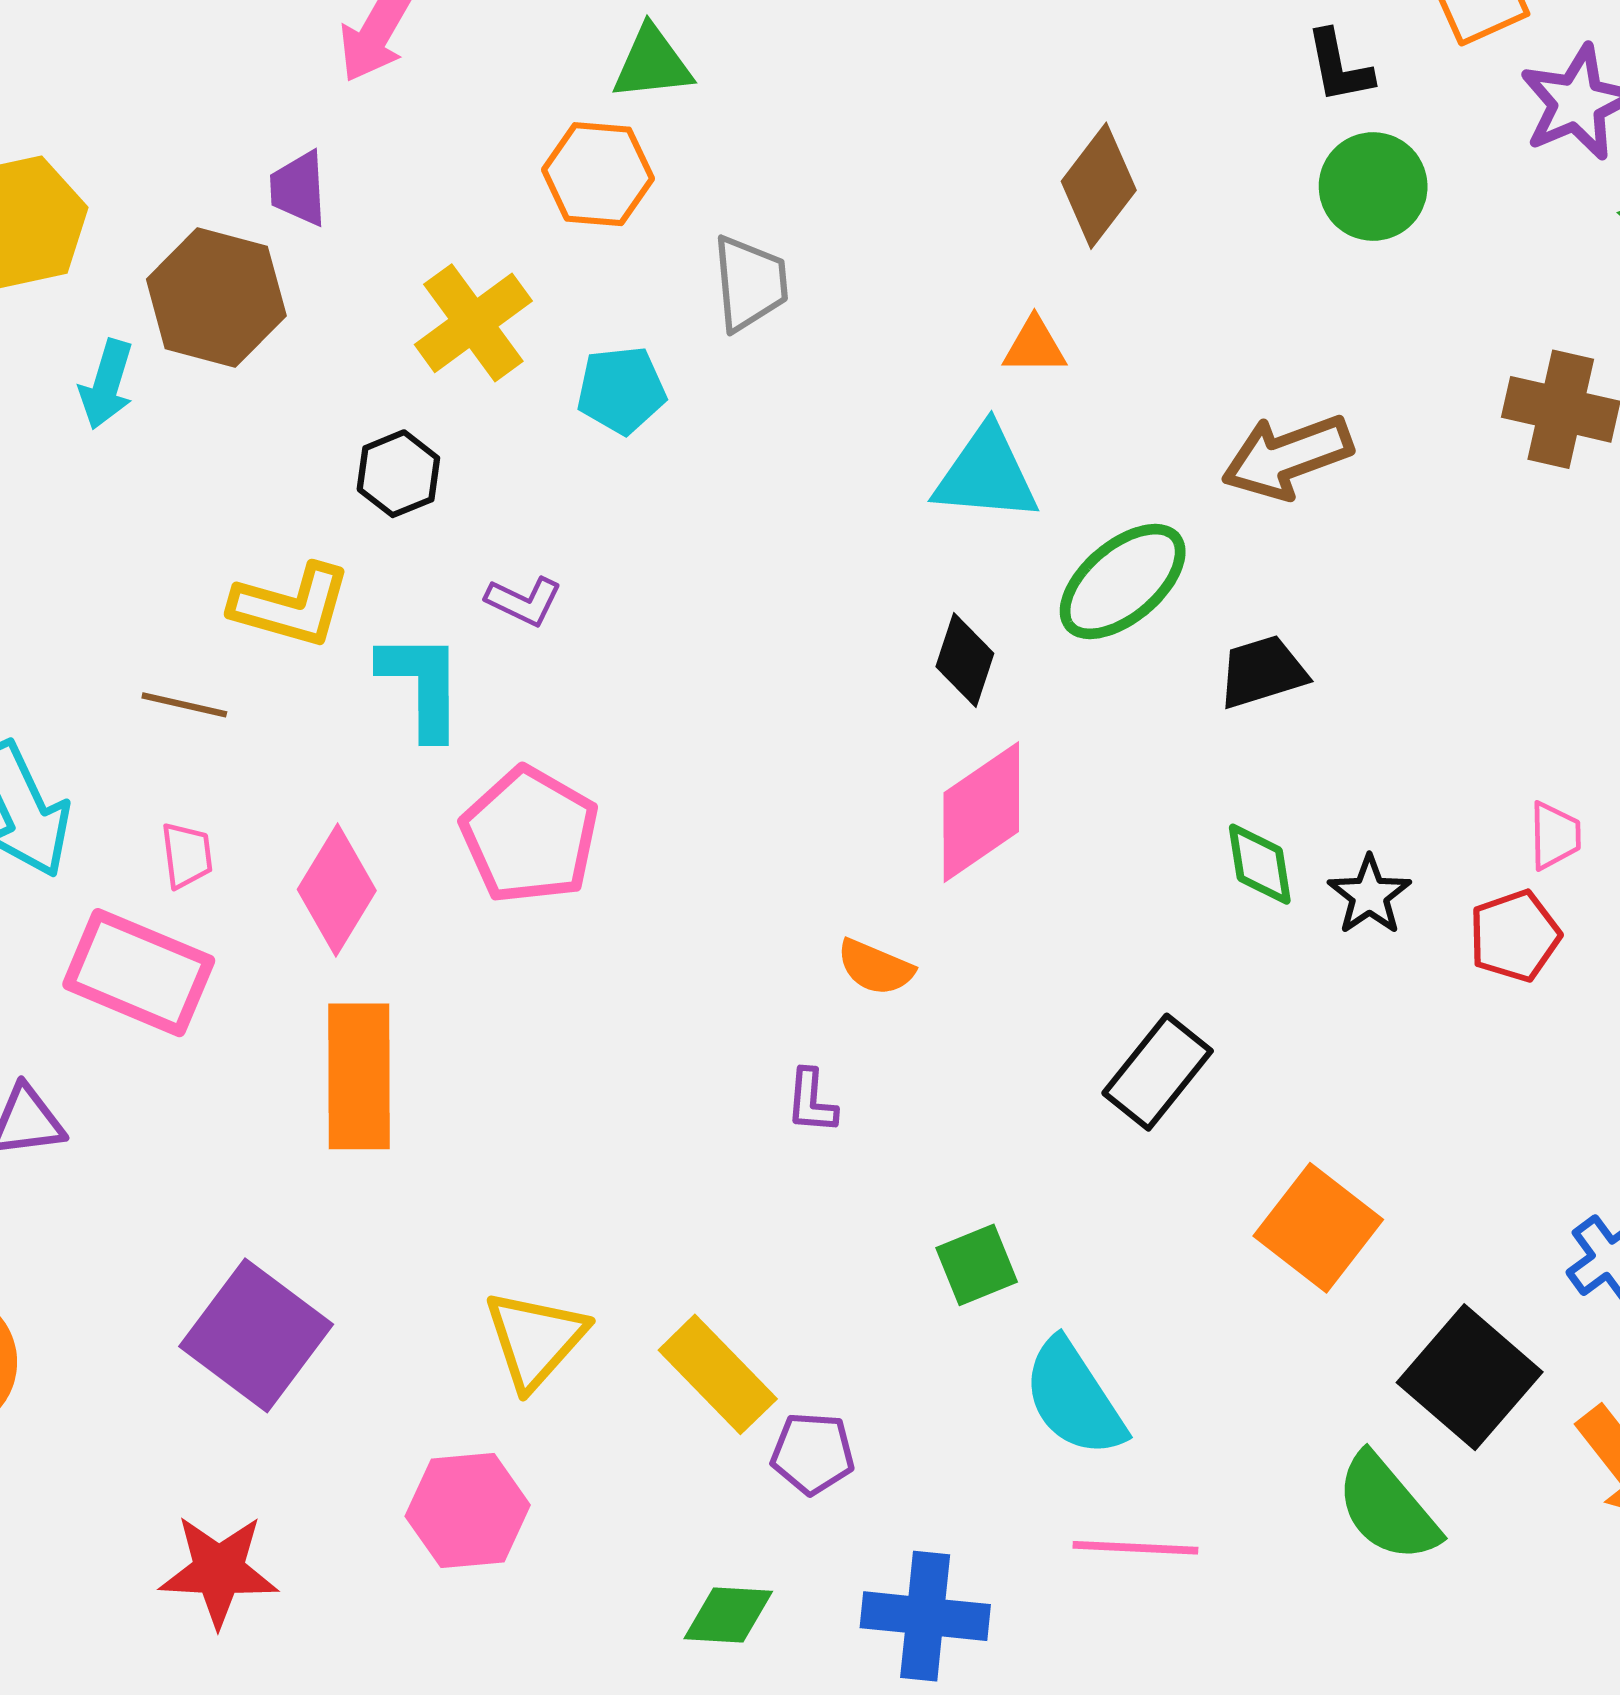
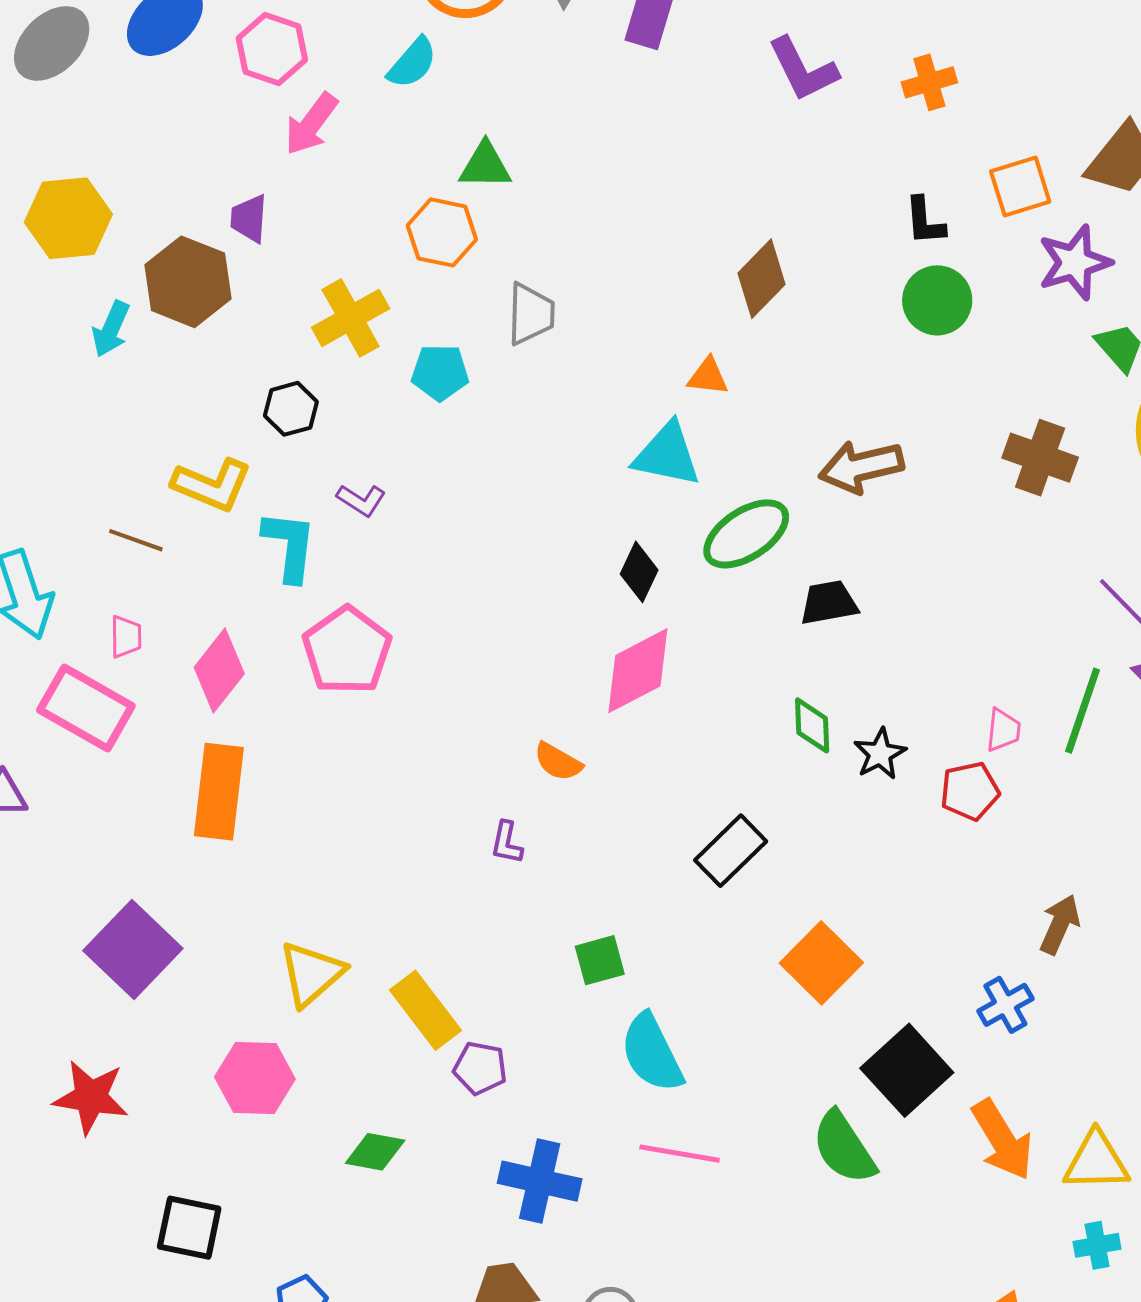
green diamond: (728, 1615) -> (375, 1152), moved

